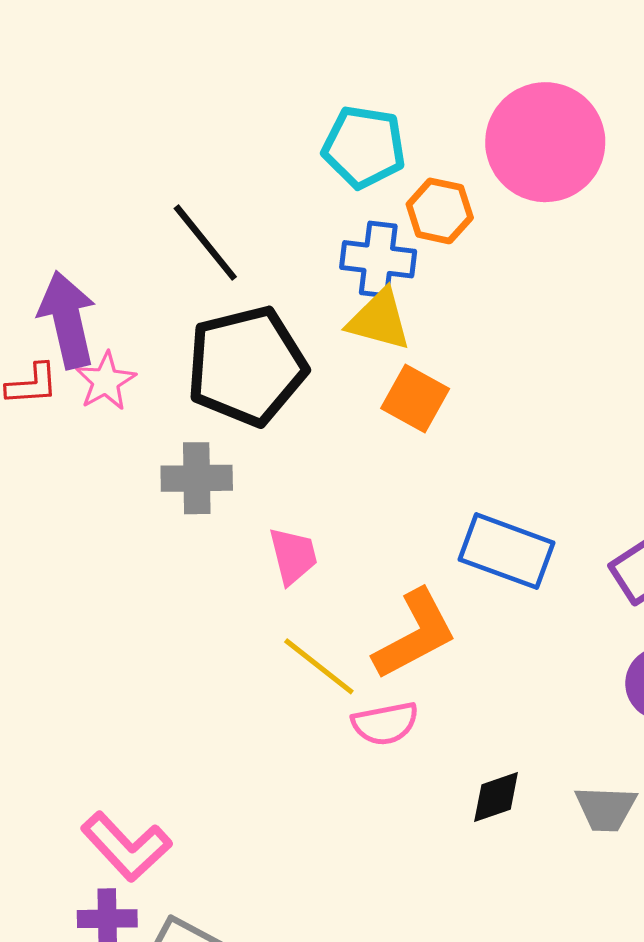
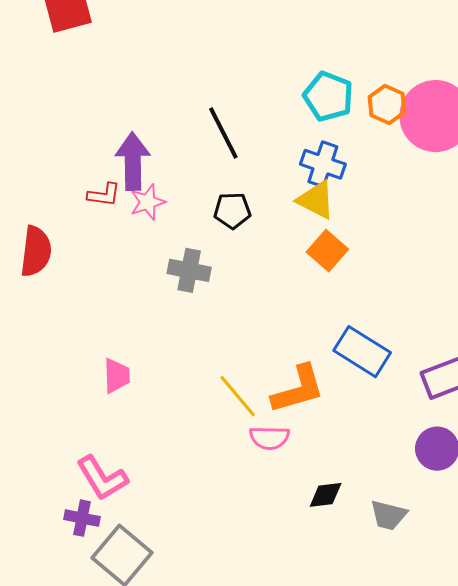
orange hexagon: (440, 211) -> (387, 104), moved
black pentagon: (247, 366) -> (232, 211), size x0.5
pink trapezoid: (293, 556) -> (116, 376), moved

